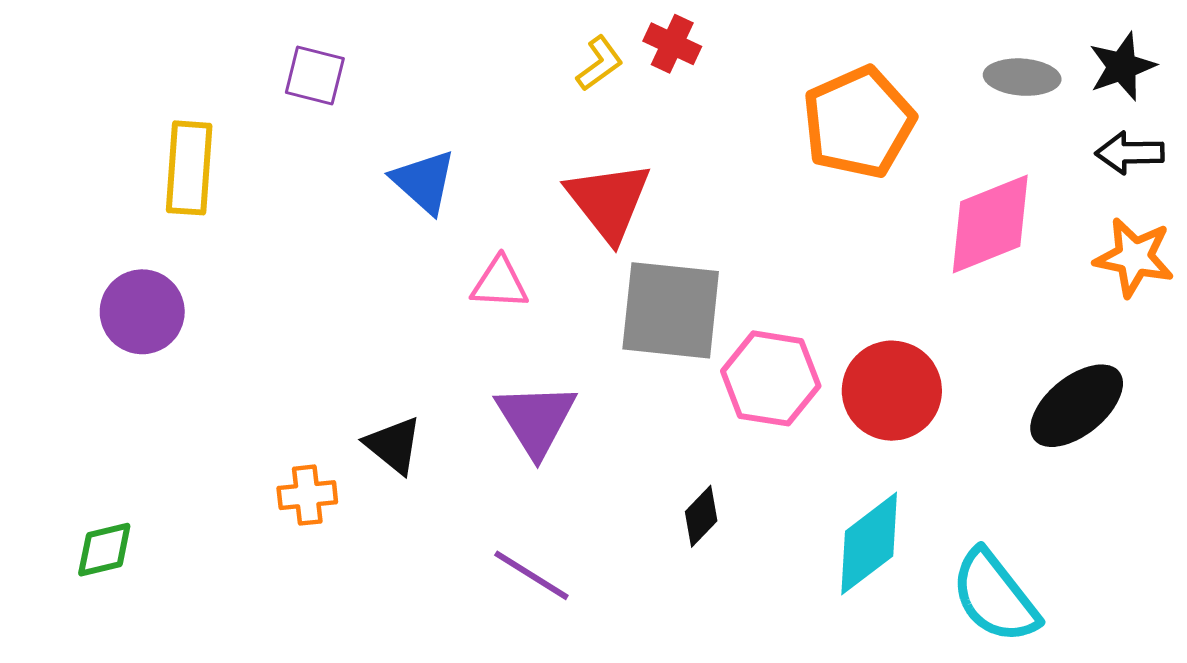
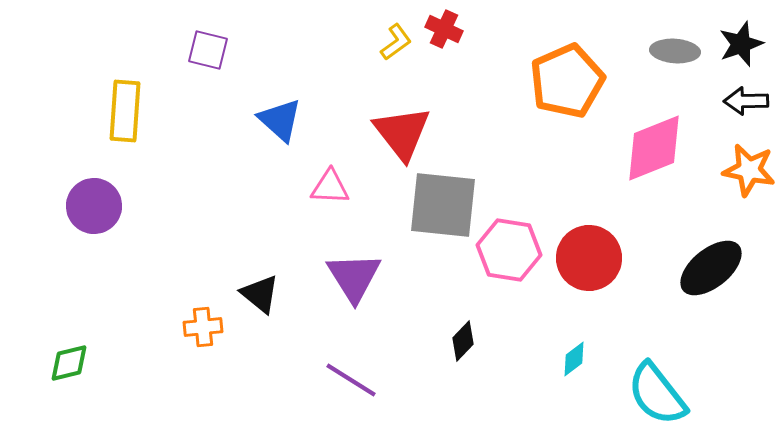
cyan diamond: (869, 544) -> (574, 359), size x0.5

